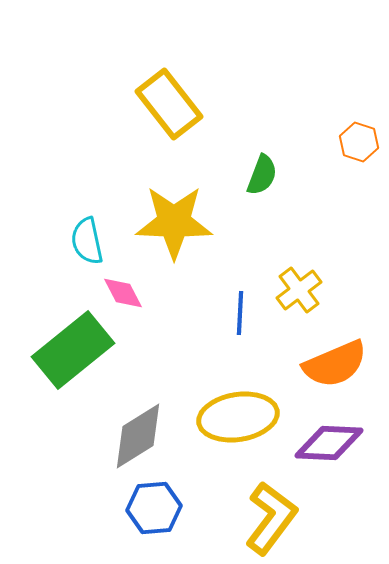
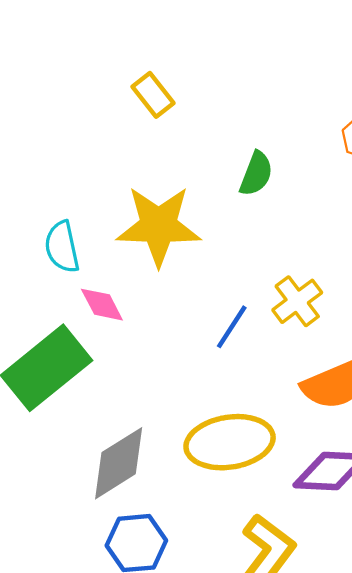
yellow rectangle: (169, 104) -> (153, 95), size x0.6
blue line: (240, 313) -> (232, 327), turned 30

